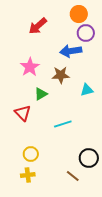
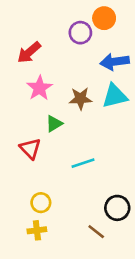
red arrow: (38, 26) -> (29, 52), moved
purple circle: (86, 33) -> (80, 33), moved
blue arrow: (71, 51) -> (115, 62), moved
cyan triangle: (87, 90) -> (115, 96), moved, size x1.5

